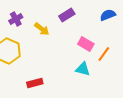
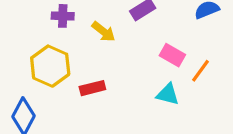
purple cross: (16, 19) -> (63, 16), turned 32
red rectangle: (35, 83) -> (92, 88), moved

